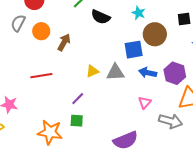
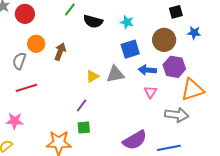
cyan star: (139, 13) -> (127, 22), moved
gray semicircle: (18, 23) -> (19, 61), moved
brown circle: (155, 34) -> (164, 40), moved
red line: (41, 76) -> (26, 88), moved
pink triangle: (145, 103) -> (150, 92), moved

